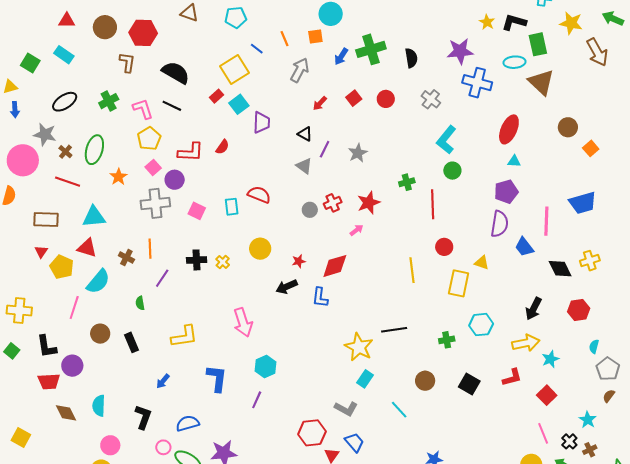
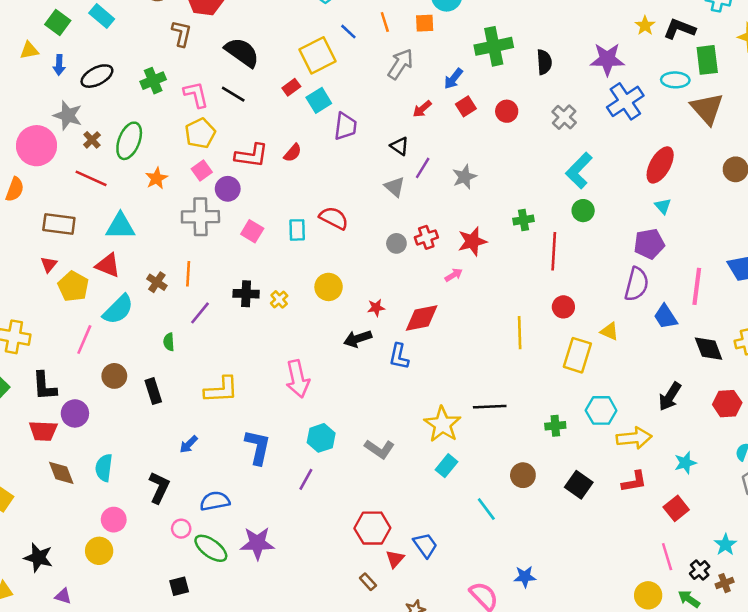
blue arrow: (341, 57) -> (453, 79), moved
blue cross: (477, 83) -> (625, 101), turned 36
blue arrow: (15, 110) -> (59, 65), moved
cyan triangle: (514, 161) -> (663, 206), turned 40
yellow arrow: (526, 343) -> (634, 438), moved
gray L-shape: (346, 409) -> (379, 449), moved

